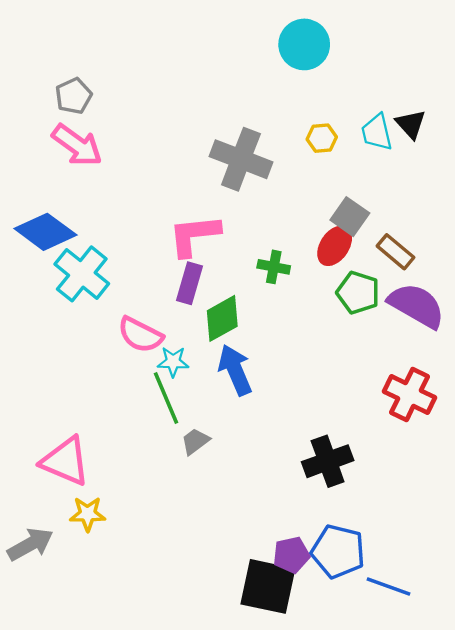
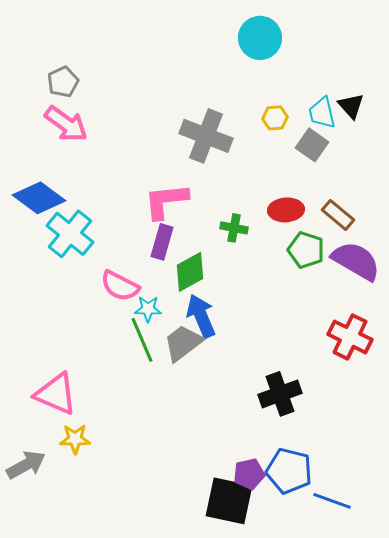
gray square: (350, 217) -> (312, 145), moved
red ellipse: (335, 246) -> (286, 210), turned 52
gray trapezoid: (195, 441) -> (183, 343), moved, size x1.6

